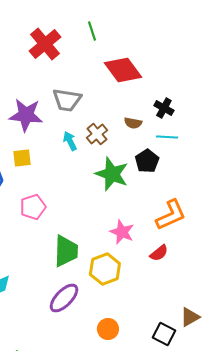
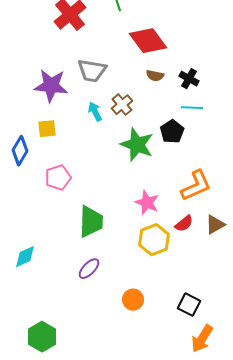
brown semicircle: (133, 123) -> (155, 76), moved
yellow hexagon: (105, 269) -> (154, 240), moved
purple ellipse: (64, 298) -> (89, 269), size x0.7
brown triangle: (190, 317) -> (215, 225), moved

